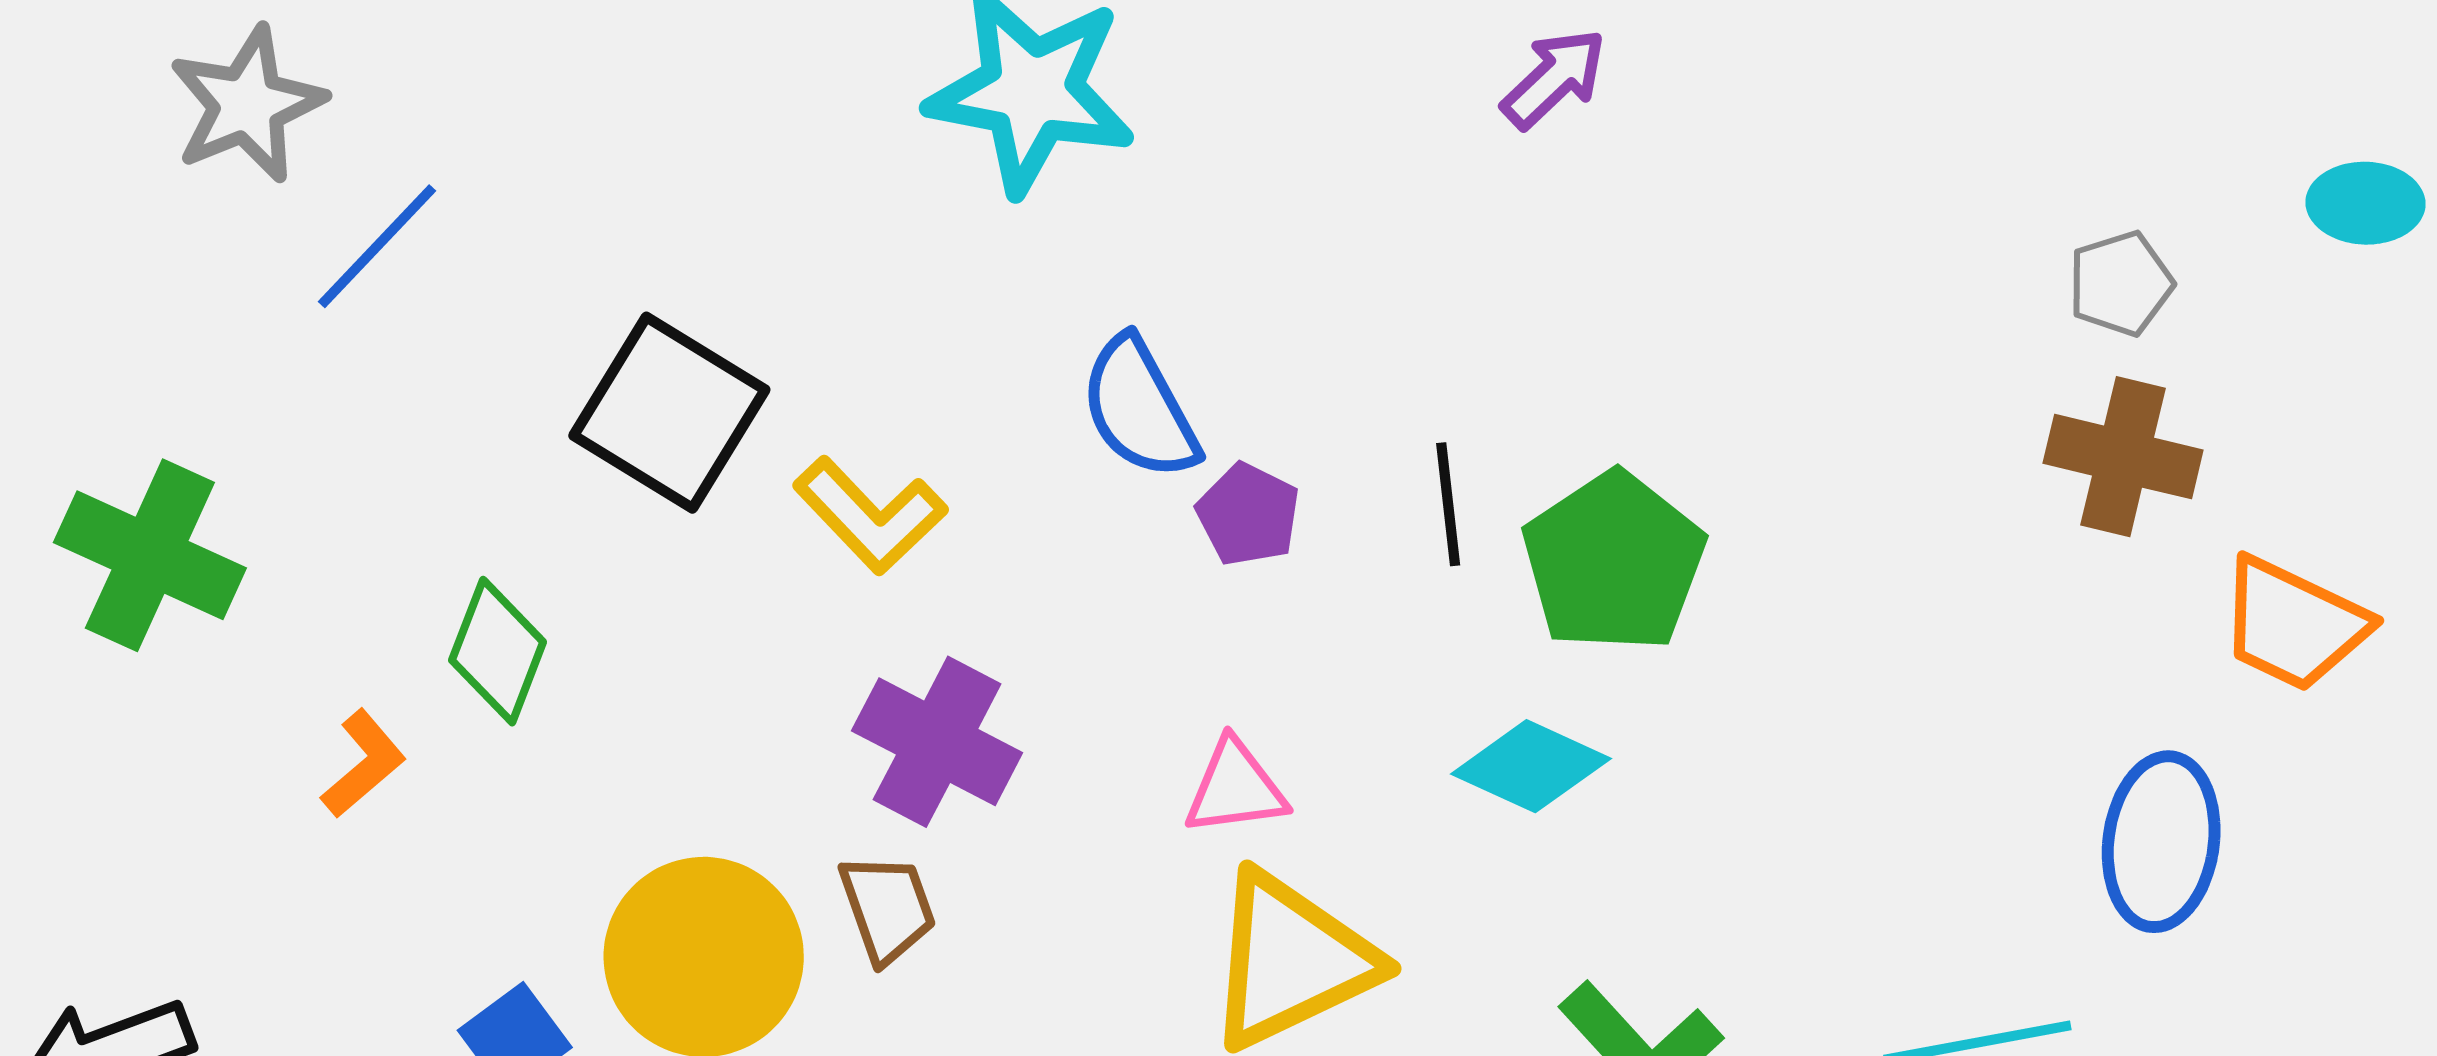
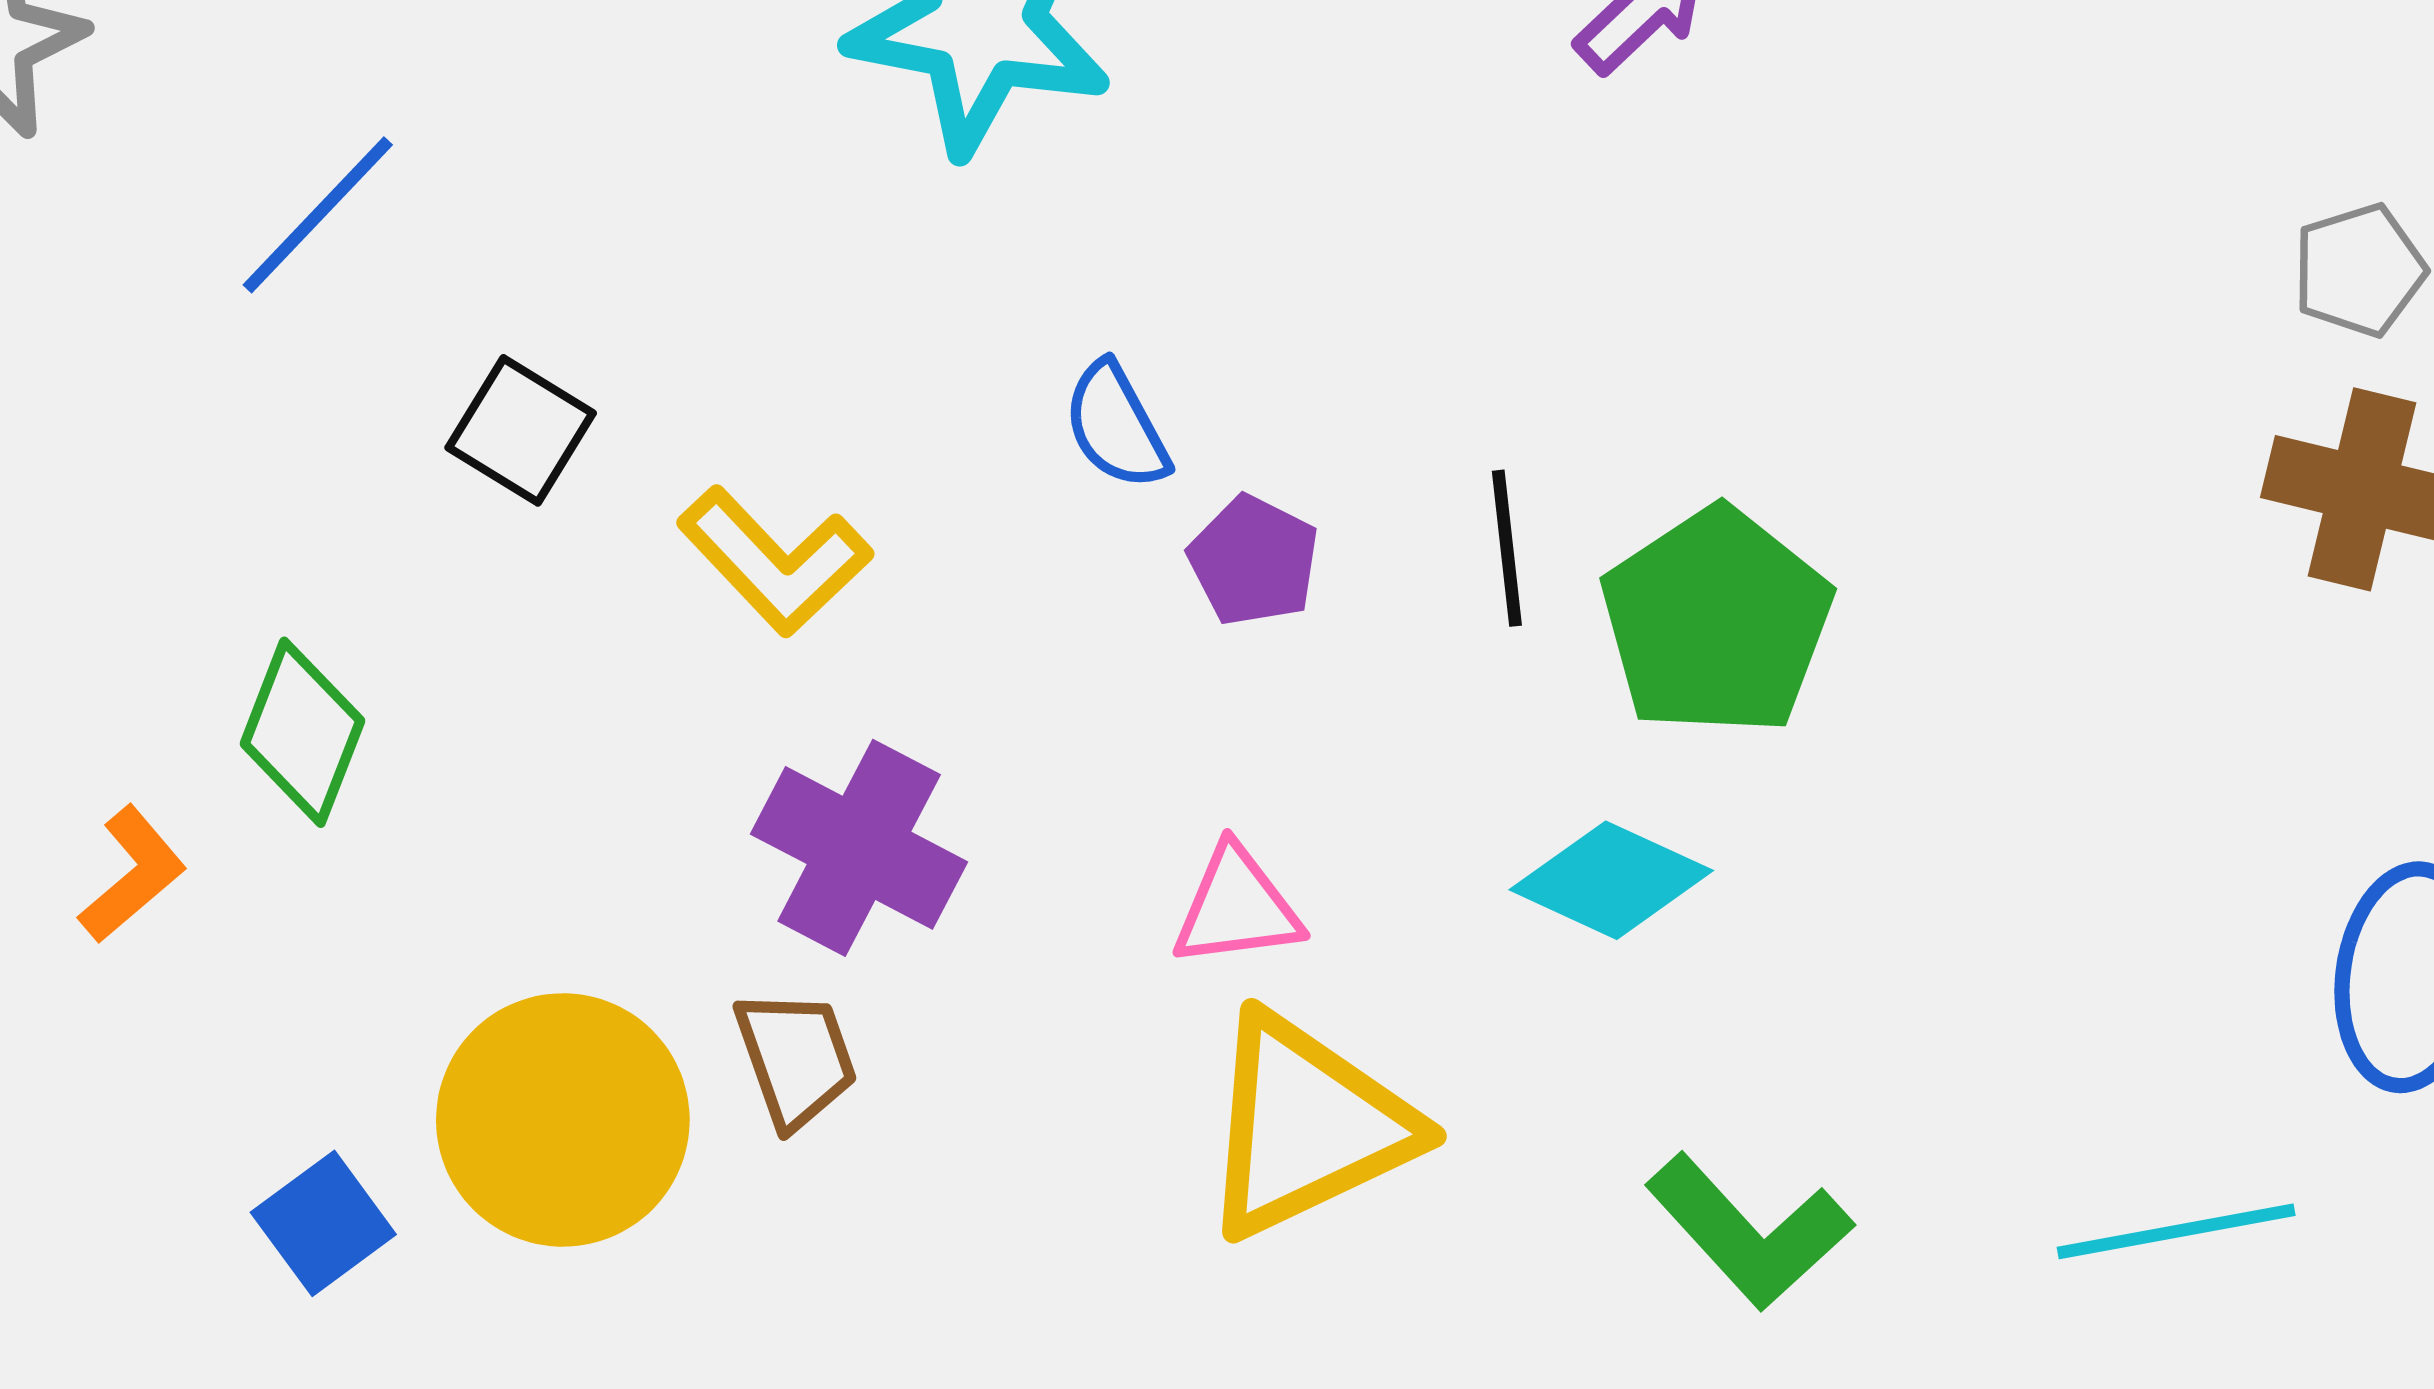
blue line: (377, 246) -> (318, 215), moved
blue semicircle: (1139, 408) -> (1116, 426), size x0.7
black square: (669, 413) -> (521, 430), size x0.6

